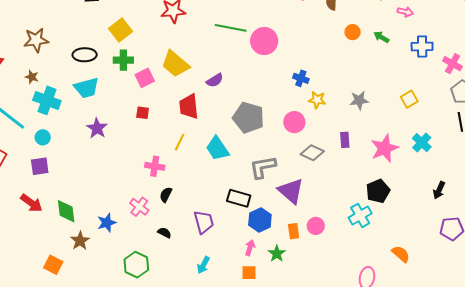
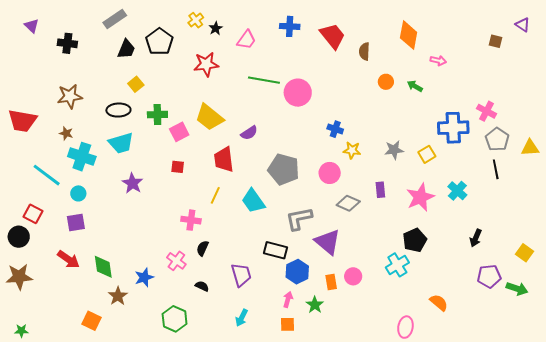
yellow square: (120, 30) -> (136, 84), moved, size x0.7
blue cross: (422, 47) -> (453, 128), moved, size x1.4
yellow square: (409, 99) -> (427, 154), moved

